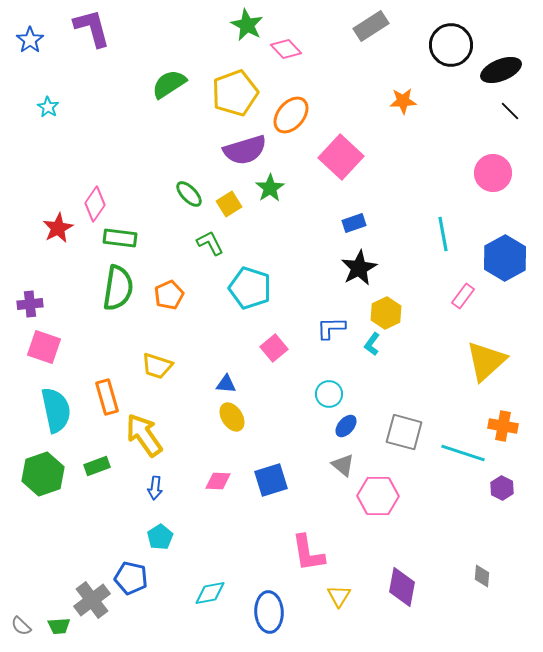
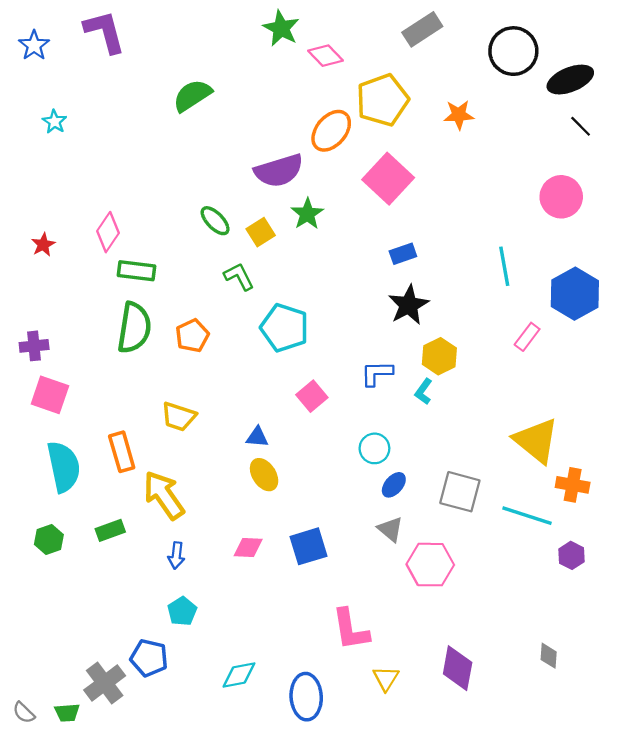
yellow pentagon: (235, 93) -> (382, 100), moved
red star: (58, 228) -> (43, 245), moved, size x0.7
yellow triangle: (486, 361) -> (536, 440), moved, turned -39
green hexagon: (43, 474) -> (49, 540), size x0.6

